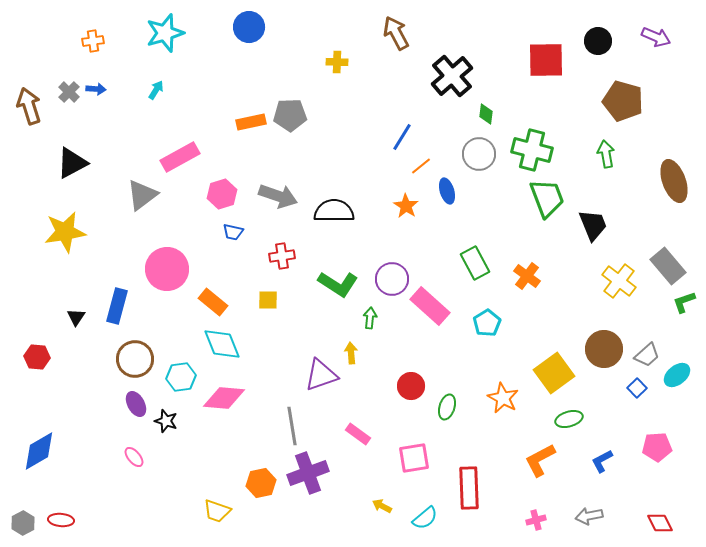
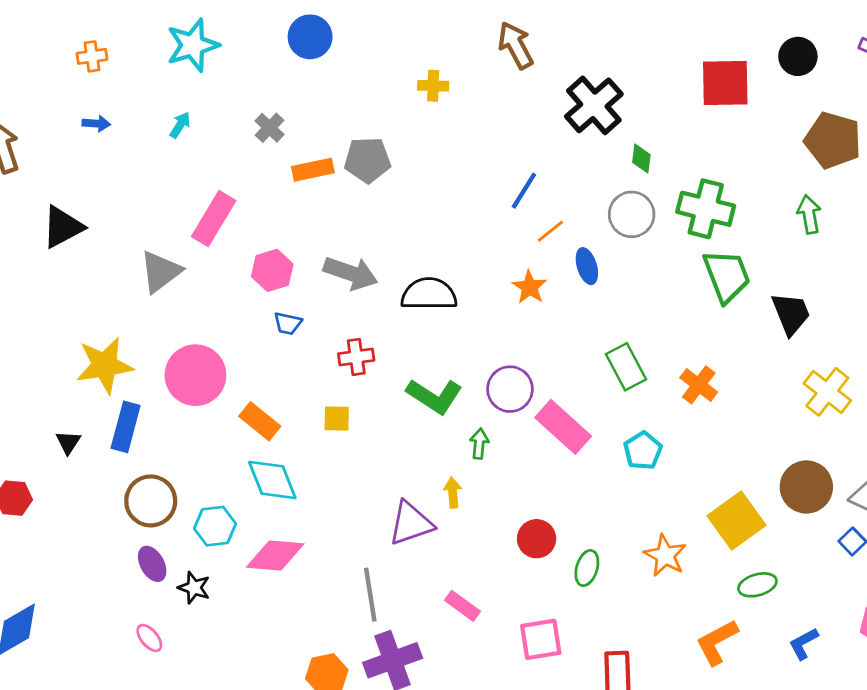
gray cross: (69, 92) -> (270, 128), moved
pink rectangle: (180, 157) -> (214, 219), turned -30
yellow star: (65, 232) -> (105, 365), moved

